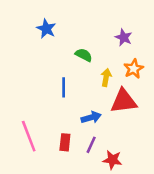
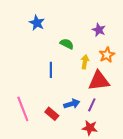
blue arrow: (91, 117) -> (72, 104), moved
red rectangle: (65, 142) -> (52, 114), turned -56
purple line: (91, 145) -> (92, 105), moved

